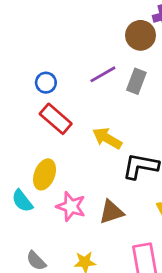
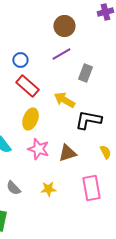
brown circle: (141, 35) -> (64, 26), moved
gray rectangle: (136, 81) -> (85, 73), moved
yellow ellipse: (45, 174) -> (30, 119), moved

